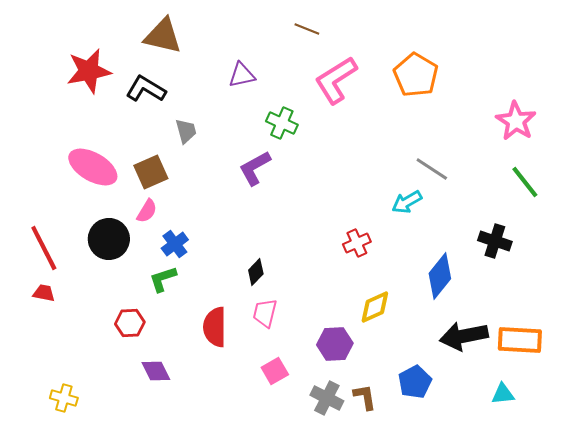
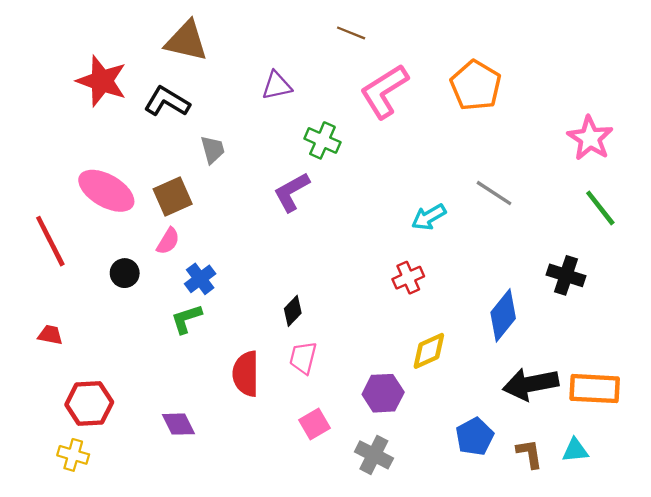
red star: (89, 71) -> (102, 81), turned 30
cyan arrow: (407, 202) -> (429, 217), moved
black circle: (109, 239) -> (125, 273), size x0.6
red line: (44, 248) -> (50, 241), moved
red hexagon: (130, 323) -> (89, 403), moved, size x1.4
brown L-shape: (365, 397) -> (529, 454), moved

